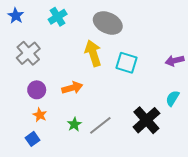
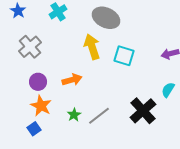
orange star: (40, 115) -> (41, 106), size x1.5

